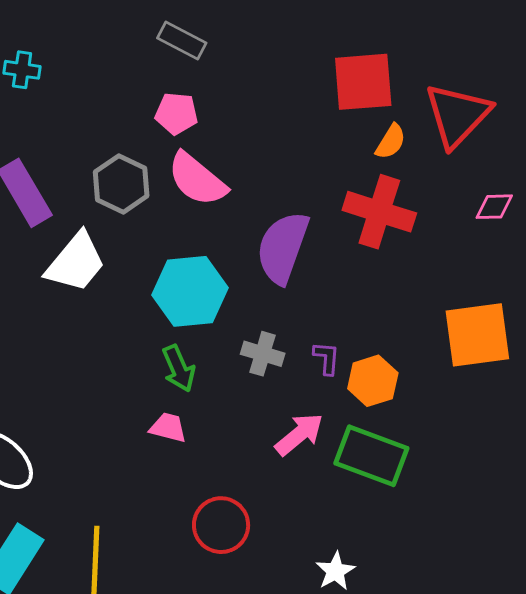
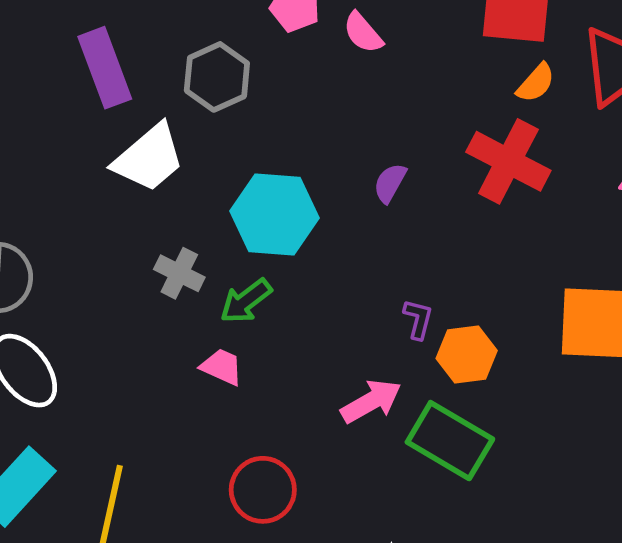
pink semicircle: (197, 179) -> (363, 33), moved, size x0.6
purple semicircle: (283, 248) -> (390, 183), size x0.5
gray cross: (263, 354) -> (179, 273), moved
green arrow: (179, 368) -> (246, 301), turned 66

